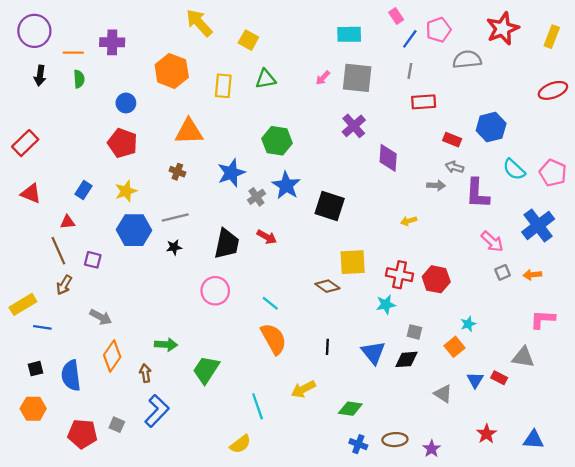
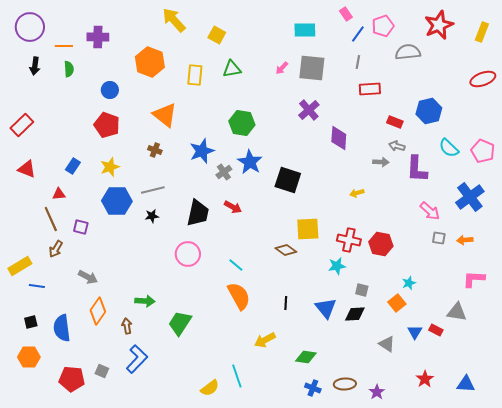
orange triangle: (189, 132) -> (165, 115), turned 40
gray square: (503, 272) -> (439, 238), turned 32
cyan line: (258, 406) -> (237, 376), moved

